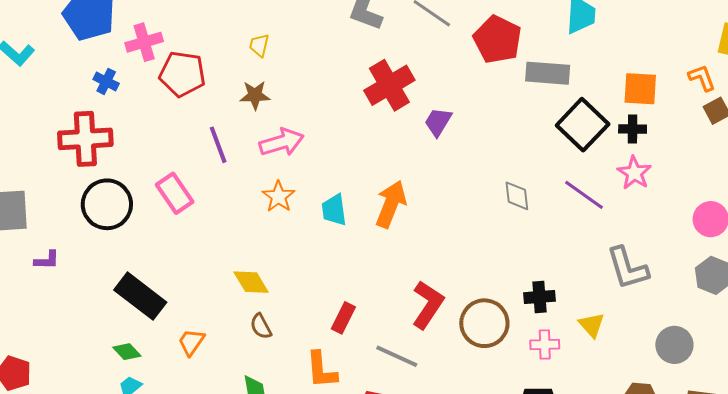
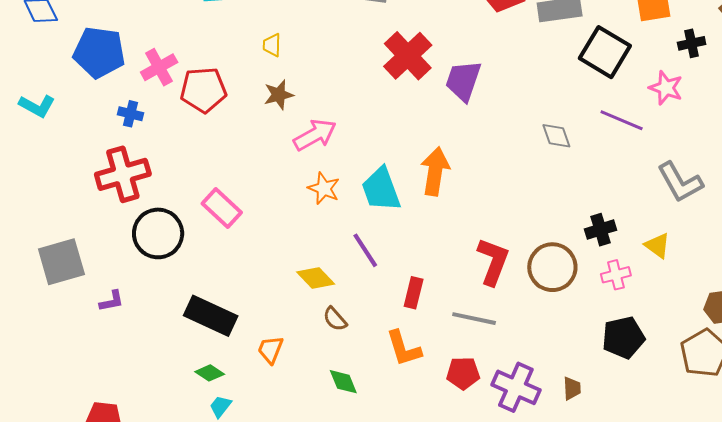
purple trapezoid: (438, 122) -> (463, 81), size x1.4
black cross: (633, 129) -> (692, 43), moved
purple line: (218, 145) -> (365, 250), moved
cyan trapezoid: (334, 210) -> (381, 189), size x1.4

